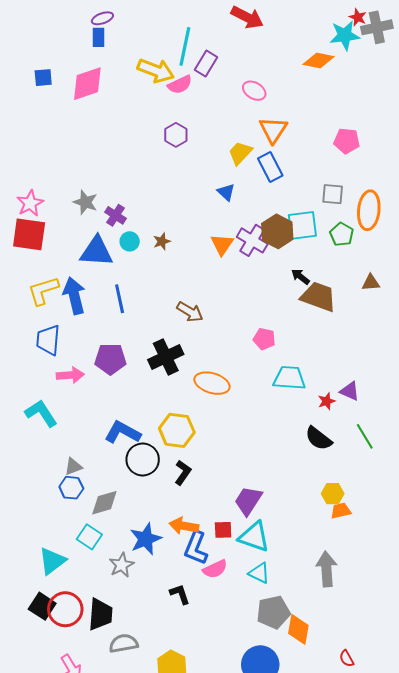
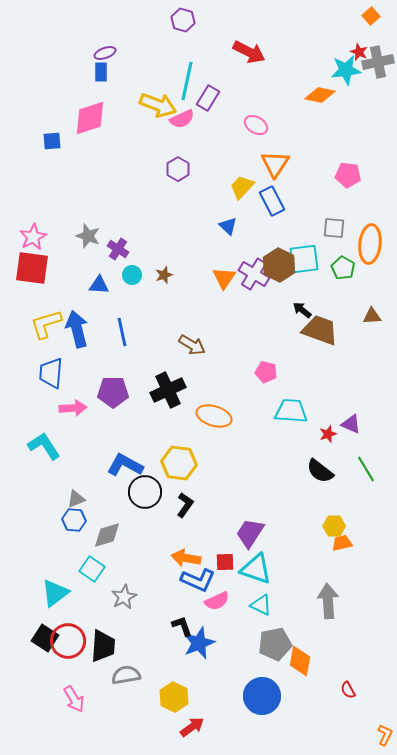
blue square: (43, 78) -> (52, 141), moved
blue triangle: (96, 251) -> (99, 285), size x0.6
blue star: (146, 539) -> (199, 643), moved
blue L-shape: (196, 548) -> (198, 580), turned -88

